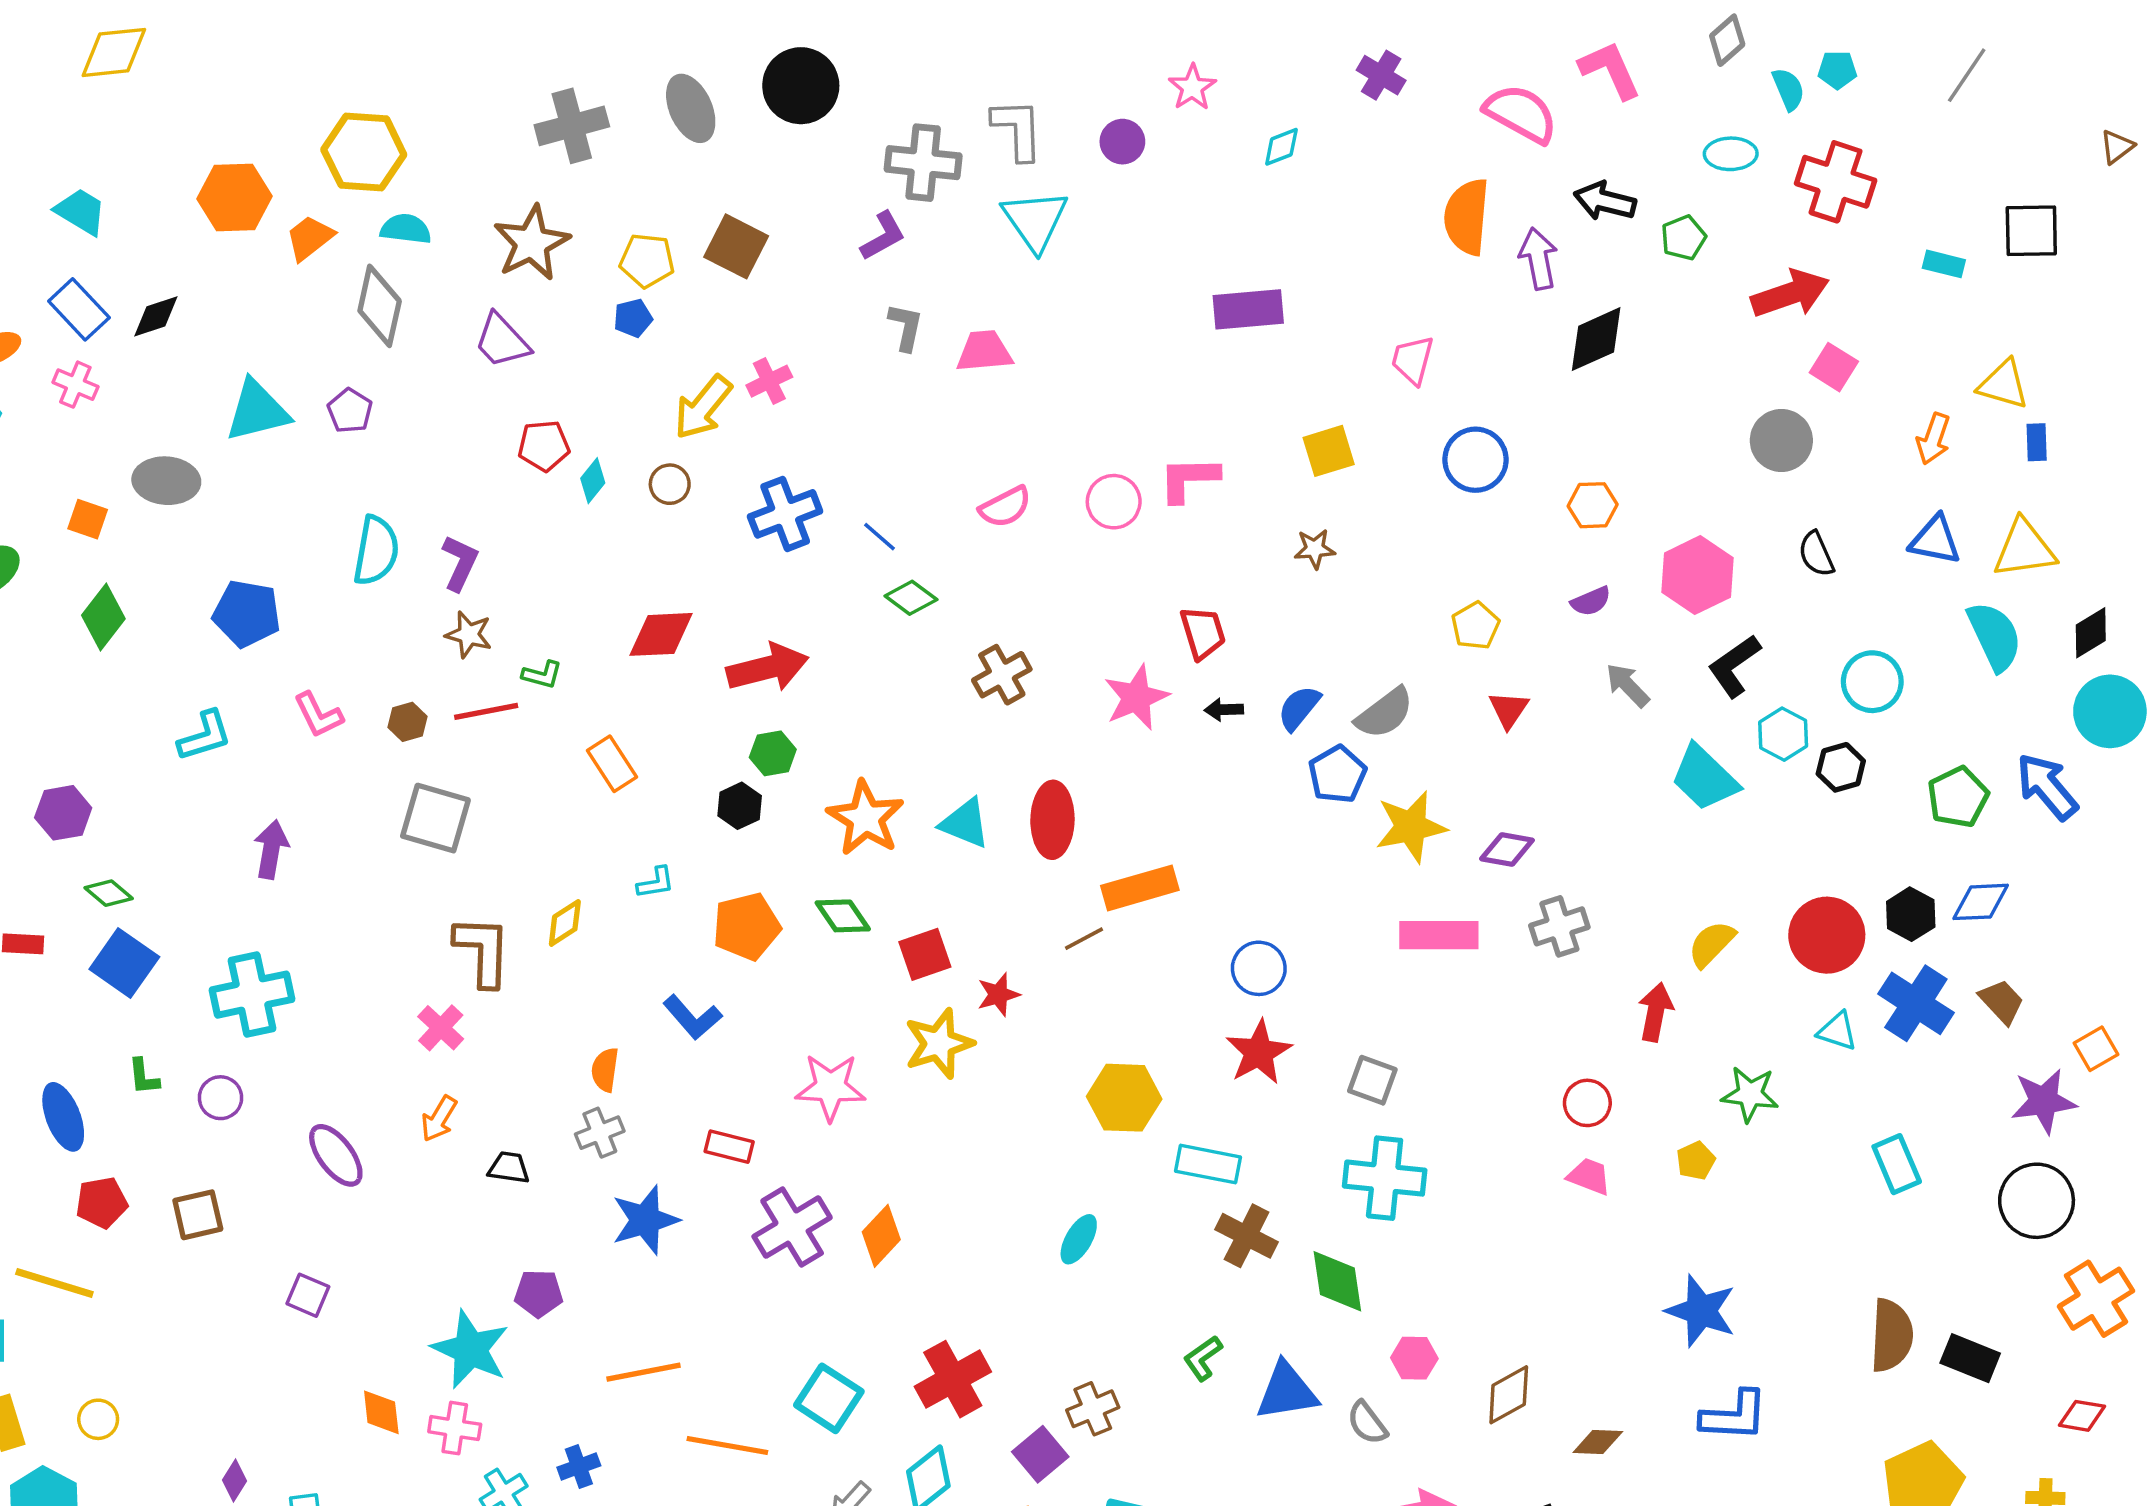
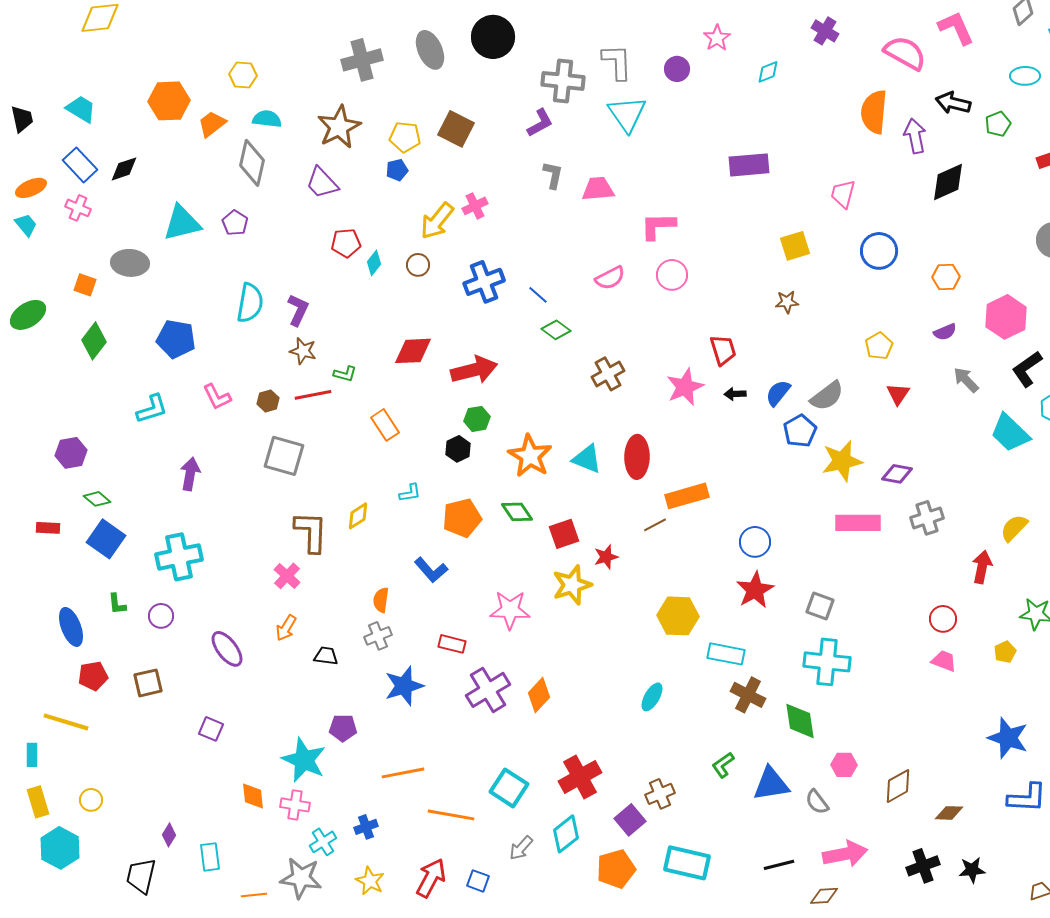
yellow hexagon: (364, 152) -> (243, 75), size x0.6
pink L-shape: (1189, 479) -> (658, 226), moved

